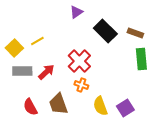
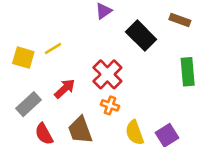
brown rectangle: (135, 33) -> (180, 20), moved
yellow square: (14, 48) -> (23, 58), turned -30
gray rectangle: (22, 71) -> (28, 104), moved, turned -42

